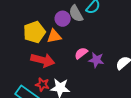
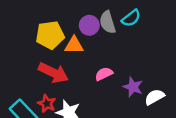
purple star: (96, 60) -> (133, 87), moved

